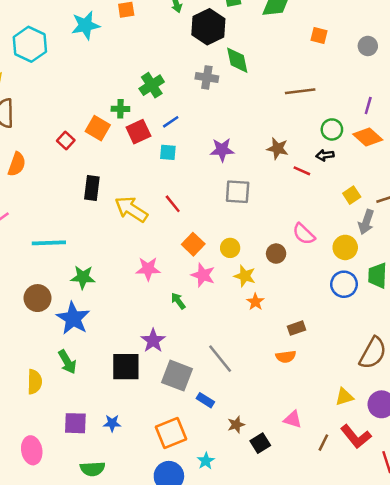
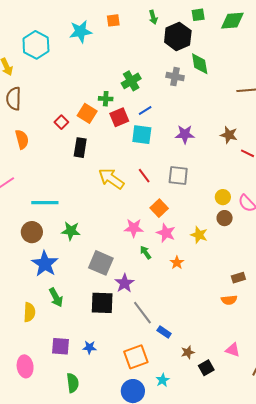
cyan square: (168, 152) -> (142, 135), size x1.5
orange semicircle: (17, 164) -> (22, 139), turned -36
black rectangle: (92, 188) -> (80, 148), moved
gray square: (238, 192) -> (178, 175), moved
yellow circle: (230, 248) -> (223, 197), moved
pink star: (148, 269) -> (134, 228), moved
brown circle: (38, 298) -> (32, 232), moved
orange star: (255, 302) -> (177, 263), moved
blue star: (73, 318) -> (45, 264), moved
gray line: (220, 359) -> (142, 313), moved
gray square: (177, 376) -> (101, 263), moved
green semicircle: (92, 469) -> (73, 383), turned -96

